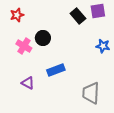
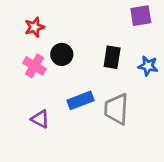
red star: (17, 15) -> (34, 27), moved
black rectangle: (78, 16) -> (112, 57), moved, turned 49
gray trapezoid: (91, 93) -> (116, 109), moved

